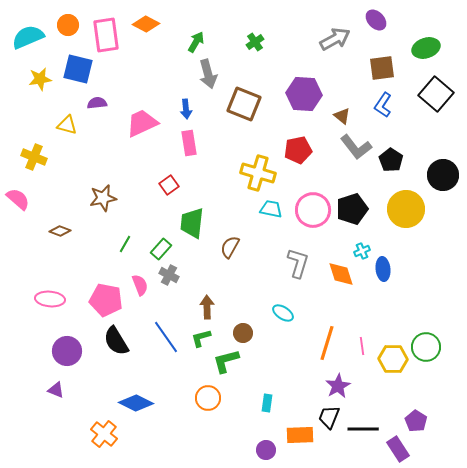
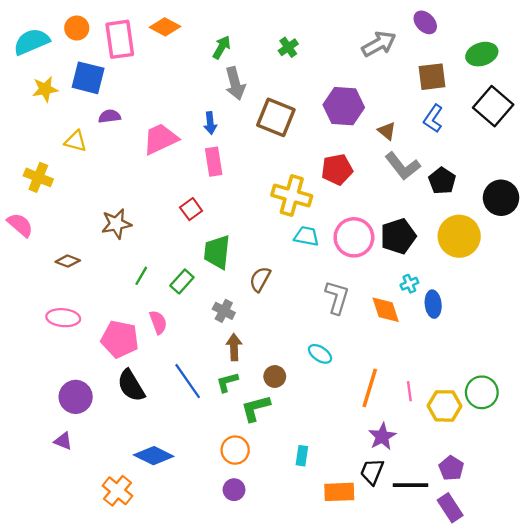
gray cross: (169, 275) -> (224, 311), moved
pink ellipse: (50, 299) -> (63, 318), moved
purple pentagon: (416, 421) -> (451, 468), moved
purple circle: (266, 450) -> (234, 490), moved

